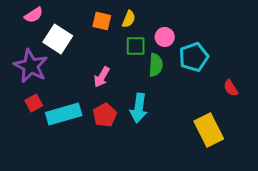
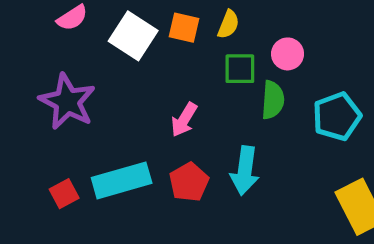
white square: (58, 39) -> (133, 36), moved
cyan pentagon: (194, 57) -> (337, 116), moved
red square: (34, 103) -> (64, 194), moved

